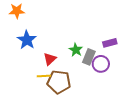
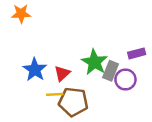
blue star: (27, 40) -> (35, 70), moved
green star: (76, 50) -> (94, 62), size x1.5

